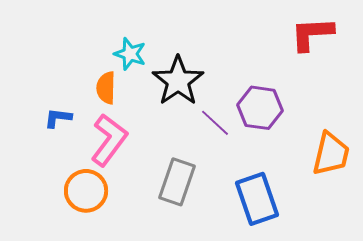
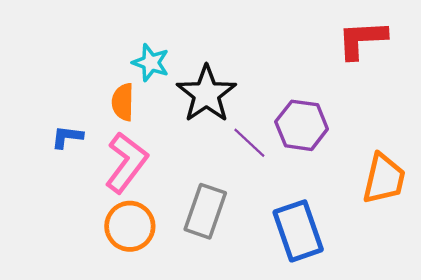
orange circle: (86, 191) -> (130, 226), moved

